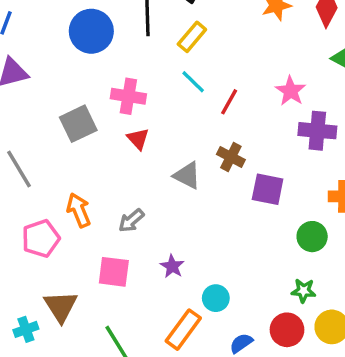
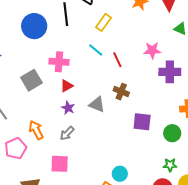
yellow rectangle: (192, 37) -> (103, 22), moved
pink star: (291, 91) -> (152, 50), turned -30
red line: (229, 102) -> (117, 60), turned -49
red triangle: (138, 139) -> (67, 86), turned 48
purple square: (268, 189) -> (142, 122), moved
purple star: (172, 266) -> (68, 108), moved

